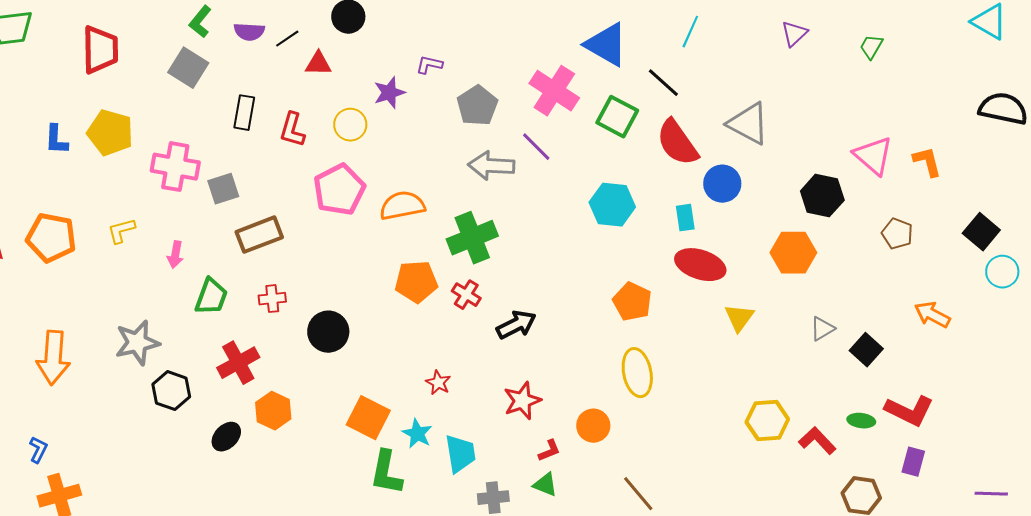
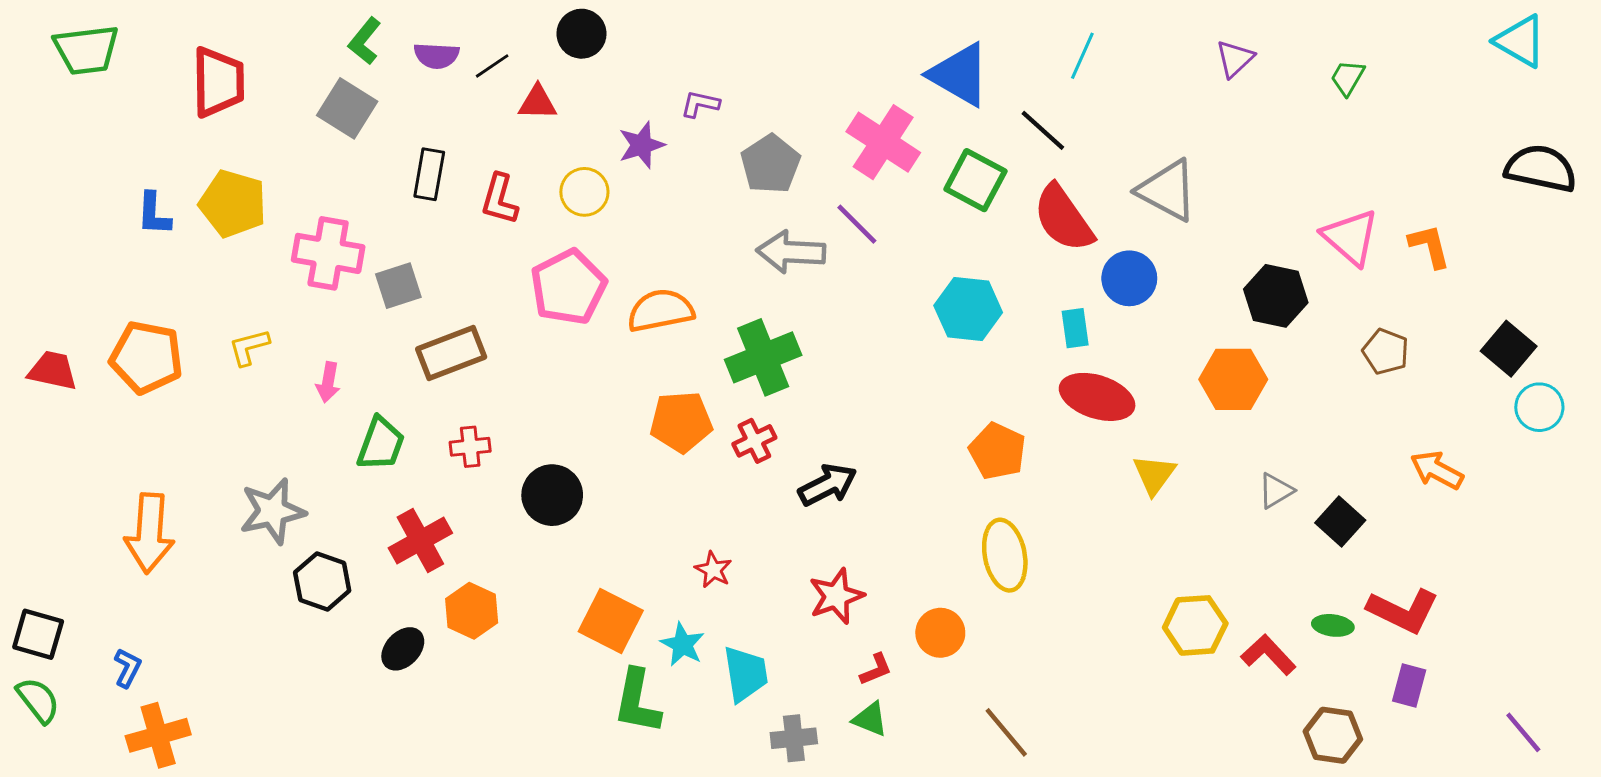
red cross: (466, 295) -> (754, 441), turned 32
purple line: (991, 494) -> (1523, 732), turned 48

